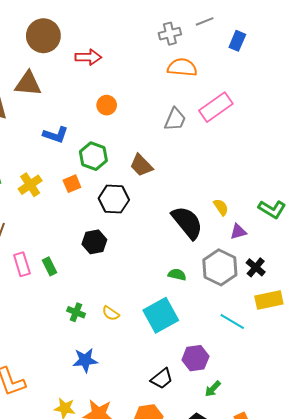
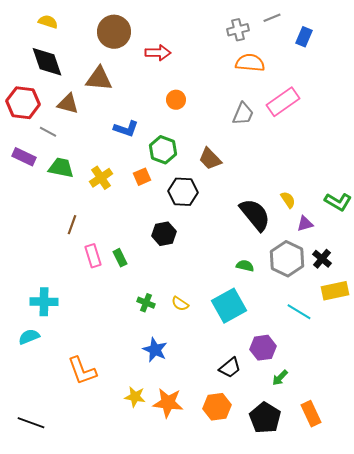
blue star: (85, 360) -> (155, 350), turned 30

